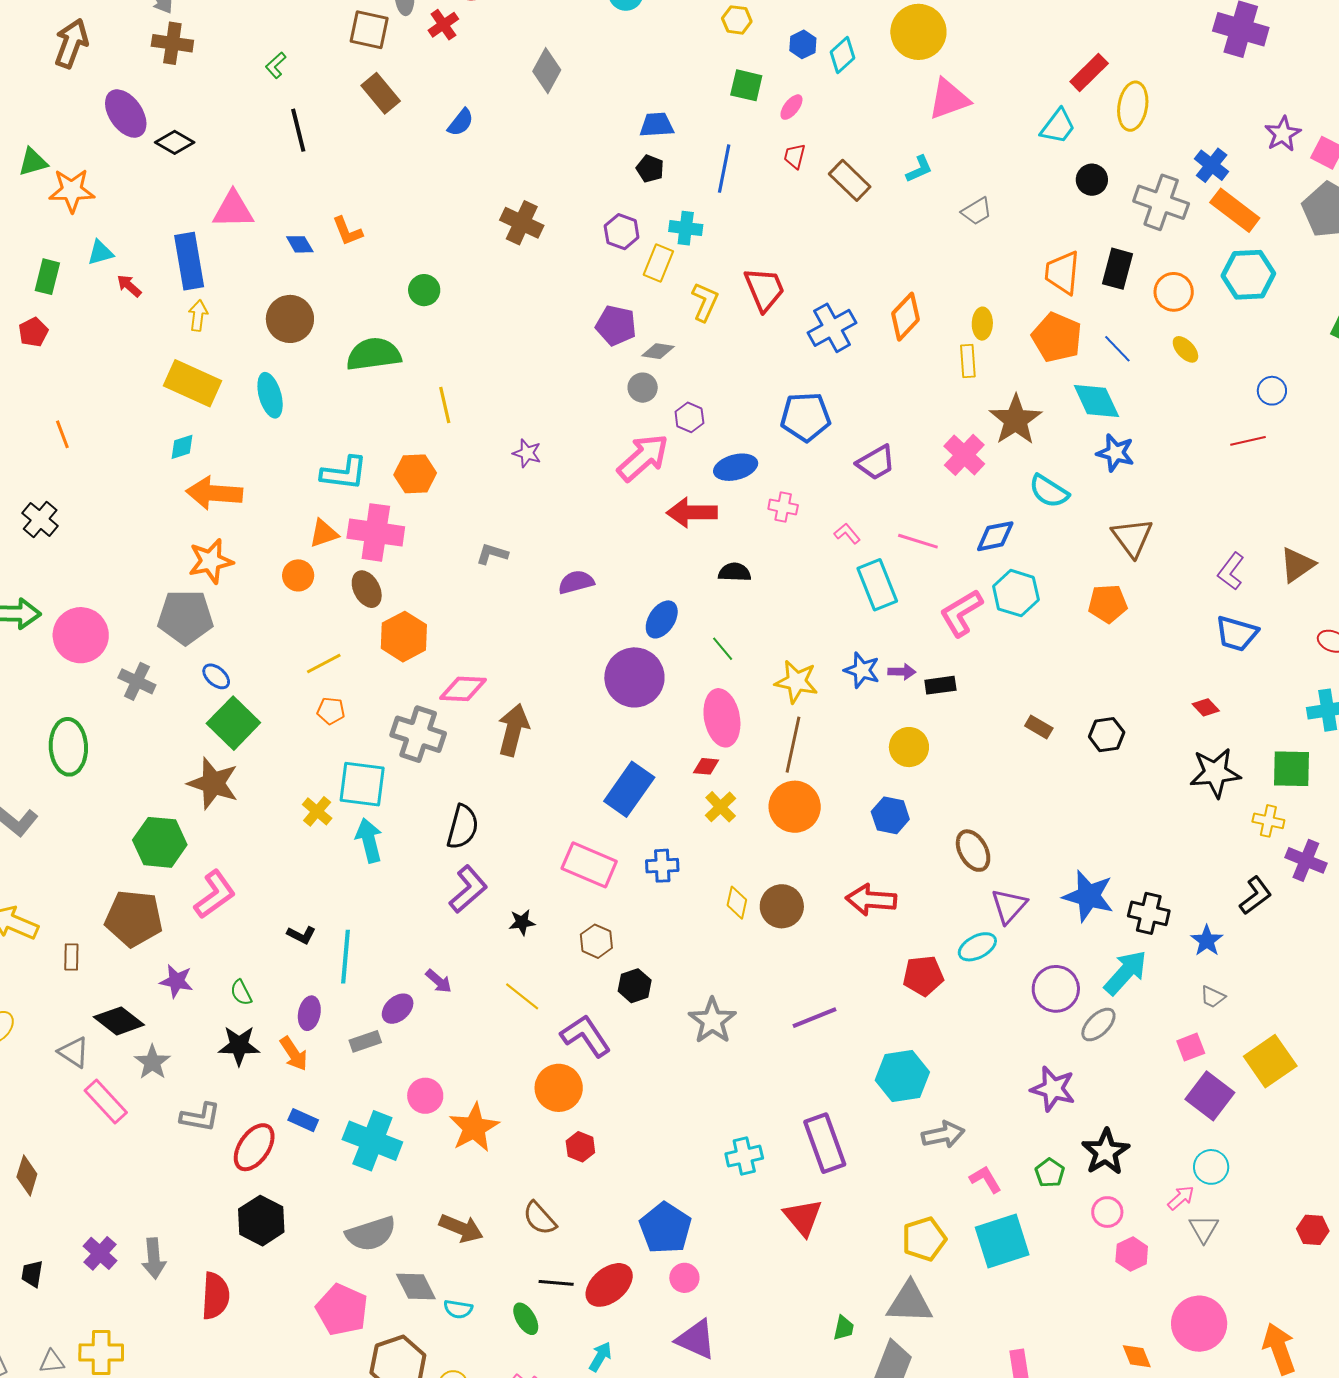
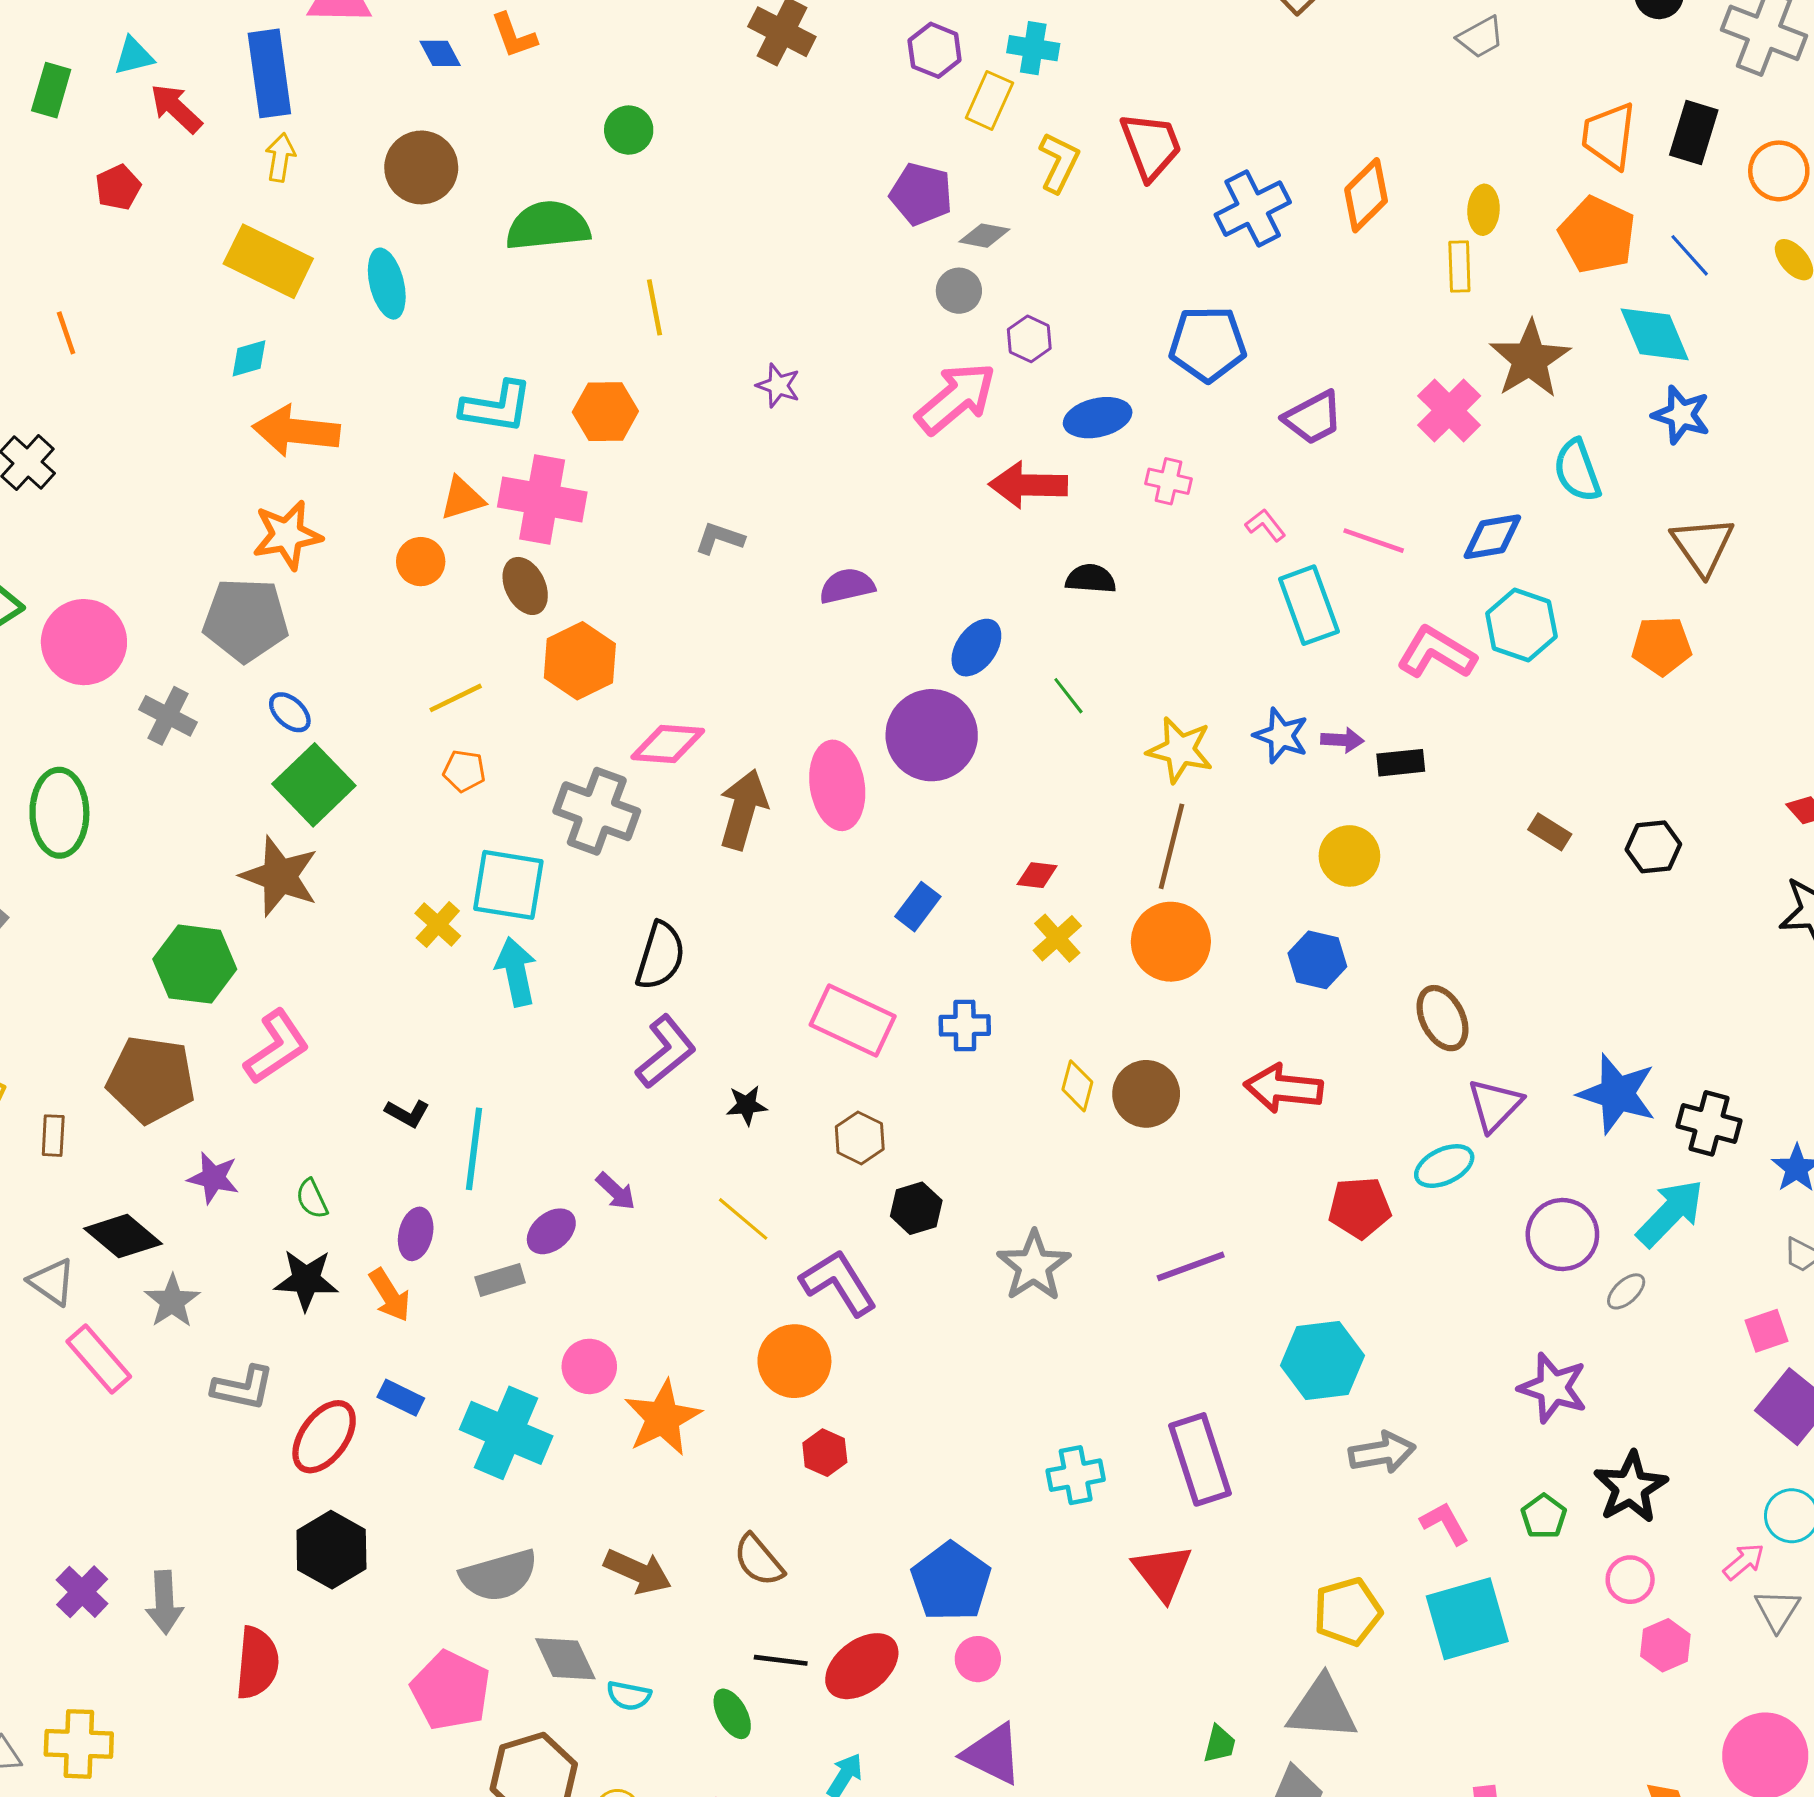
red arrow: (129, 286) -> (176, 108), size x1.4
red pentagon: (33, 332) -> (118, 187), moved
cyan semicircle: (1049, 491) -> (1577, 470), turned 36
pink L-shape: (961, 613) -> (1436, 653), turned 60
pink ellipse: (722, 718) -> (837, 785), moved
blue rectangle: (629, 789) -> (918, 907), size x0.6
gray ellipse: (1098, 1025) -> (1626, 1291), size x0.7

